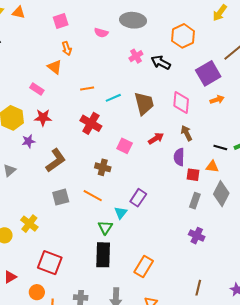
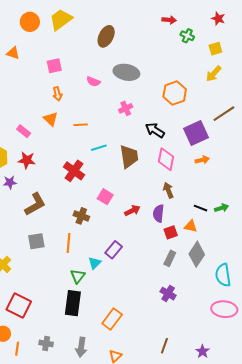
black arrow: (161, 62) -> (155, 130), moved
orange triangle: (55, 67) -> (51, 119), moved
orange line: (87, 89) -> (81, 125), moved
red arrow: (156, 138) -> (132, 211), moved
red square: (193, 175) -> (171, 232), turned -32
orange line: (93, 196) -> (68, 243), turned 60

